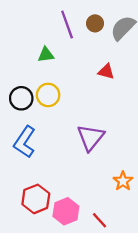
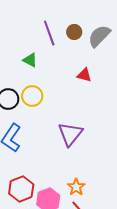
green triangle: (46, 55) -> (30, 60), turned 35
orange star: (123, 181) -> (76, 187), moved

